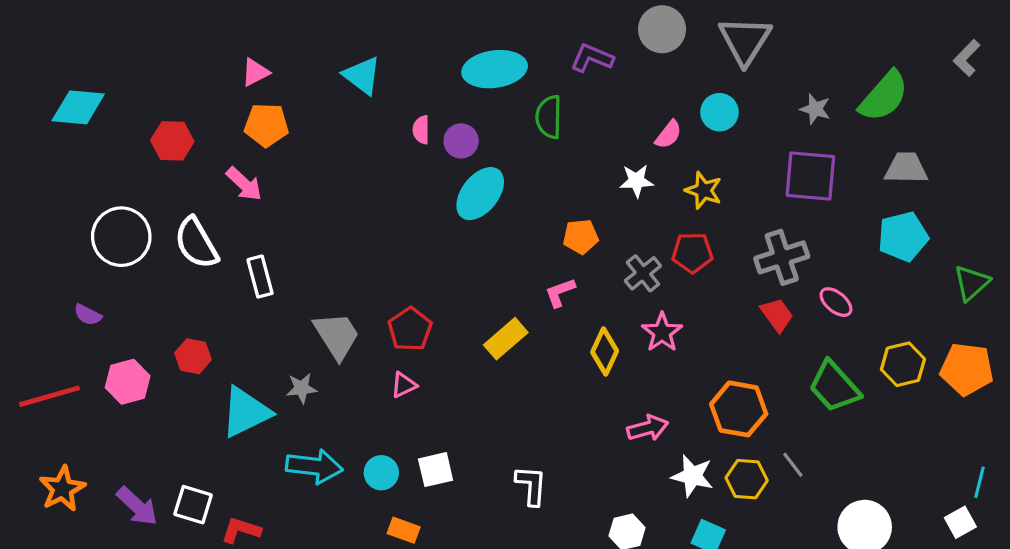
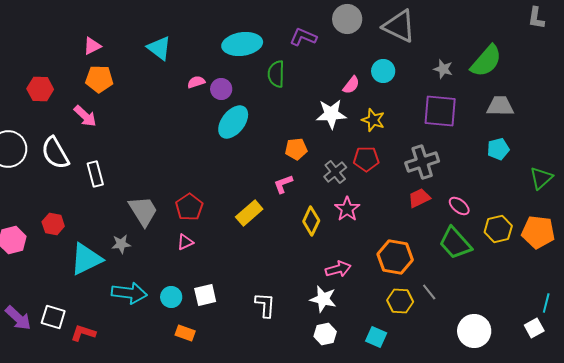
gray triangle: (745, 40) -> (399, 26), turned -36
gray L-shape: (967, 58) -> (536, 18), moved, turned -35
pink semicircle: (421, 130) -> (196, 82), turned 72
white star: (637, 181) -> (331, 114), size x1.4
cyan pentagon: (903, 237) -> (498, 149), size x0.7
pink ellipse: (836, 302) -> (459, 206), moved
red trapezoid: (777, 315) -> (419, 198), turned -80
white star: (692, 476) -> (323, 299), moved

